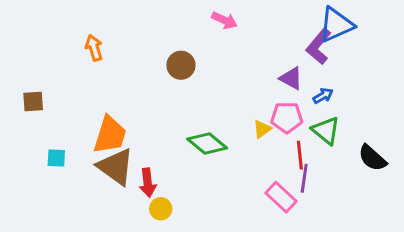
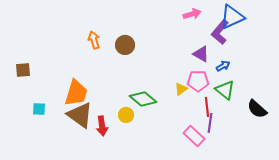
pink arrow: (224, 20) -> (192, 14), moved, turned -42
orange arrow: (94, 48) -> (94, 40), moved
yellow circle: (161, 209) -> (126, 115), moved

